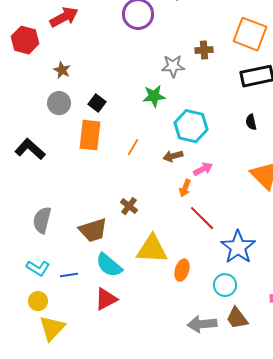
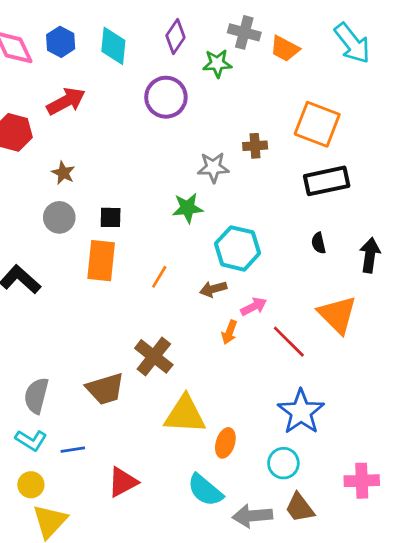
black square: (97, 103) -> (111, 217), turned -36
brown cross: (129, 206) -> (154, 356), size x1.6
red line: (202, 218) -> (289, 342), moved
gray semicircle: (42, 220) -> (36, 396), moved
cyan semicircle: (109, 265) -> (205, 490), moved

